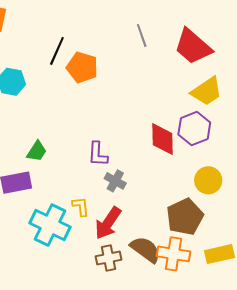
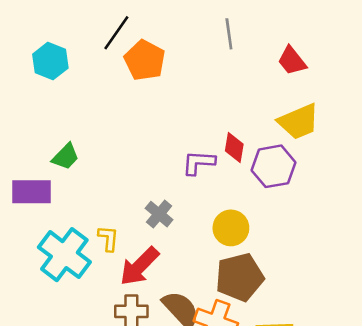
red trapezoid: (193, 47) -> (292, 61), size x0.6
red diamond: (162, 139) -> (234, 148), moved, size x0.7
purple L-shape: (98, 154) -> (199, 163), moved, turned 80
yellow circle: (208, 180) -> (231, 228), moved

